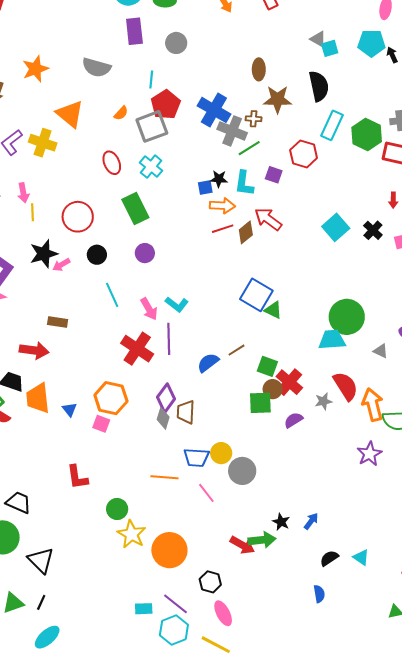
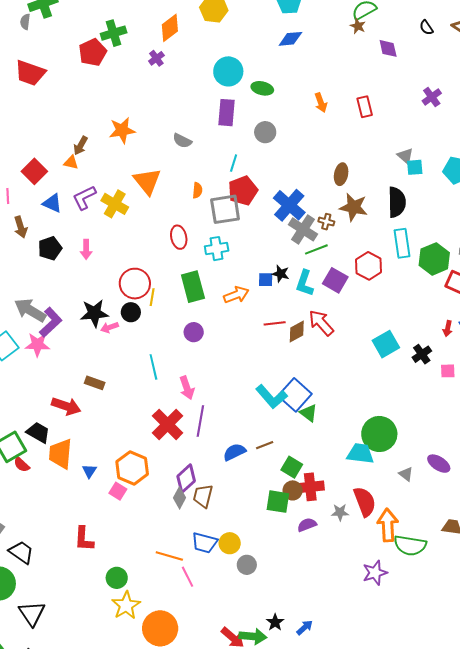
gray semicircle: (96, 67) -> (182, 141), size x0.7
orange semicircle: (121, 113) -> (197, 190), turned -49
cyan rectangle: (332, 125) -> (402, 243), turned -44
cyan cross: (151, 167) -> (217, 249), turned 30
purple square: (274, 175) -> (335, 280), size x1.4
orange arrow: (222, 206) -> (236, 295), moved, turned -35
yellow line: (32, 212) -> (152, 297), moved
black circle: (97, 255) -> (131, 312), moved
cyan L-shape: (177, 304) -> (271, 397), moved, size x1.4
red cross: (289, 382) -> (310, 487), turned 32
gray circle: (242, 471) -> (247, 565), size x0.7
pink line: (206, 493) -> (188, 577), moved

